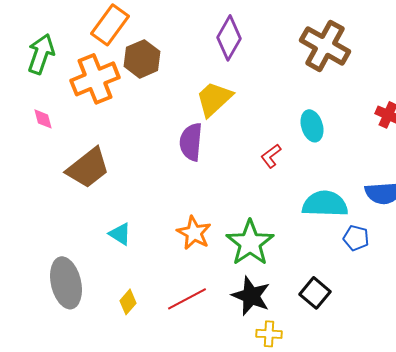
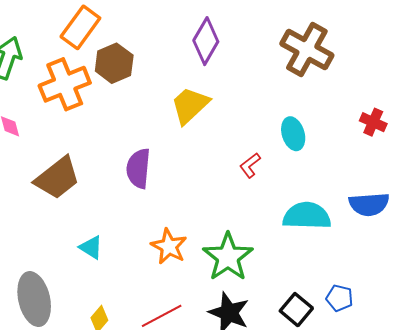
purple semicircle: (191, 142) -> (138, 168), moved
blue pentagon: (356, 238) -> (340, 298), moved

